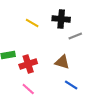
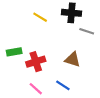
gray line: (75, 36) -> (87, 31), turned 40
blue line: (71, 85) -> (63, 85), moved

